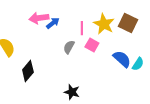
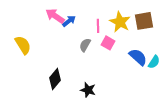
pink arrow: (39, 18) -> (55, 16), turned 42
brown square: (128, 23) -> (144, 21), turned -36
black diamond: (28, 71) -> (55, 79), moved

